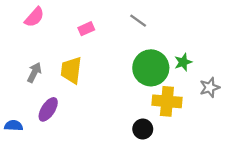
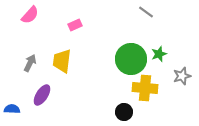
gray line: (138, 21) -> (146, 12), moved

